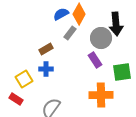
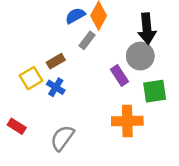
gray circle: (101, 38) -> (140, 56), moved
blue cross: (46, 69) -> (56, 87), turned 32
yellow square: (24, 79) -> (31, 78), moved

